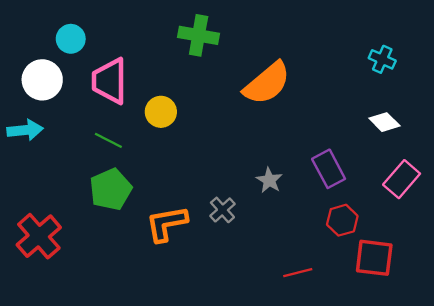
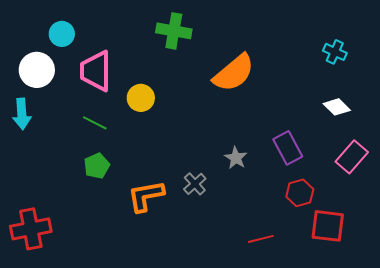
cyan arrow: (25, 130) -> (22, 114), turned 92
green pentagon: (111, 189) -> (97, 166), size x0.7
red cross: (39, 236) -> (31, 229), moved, turned 30

